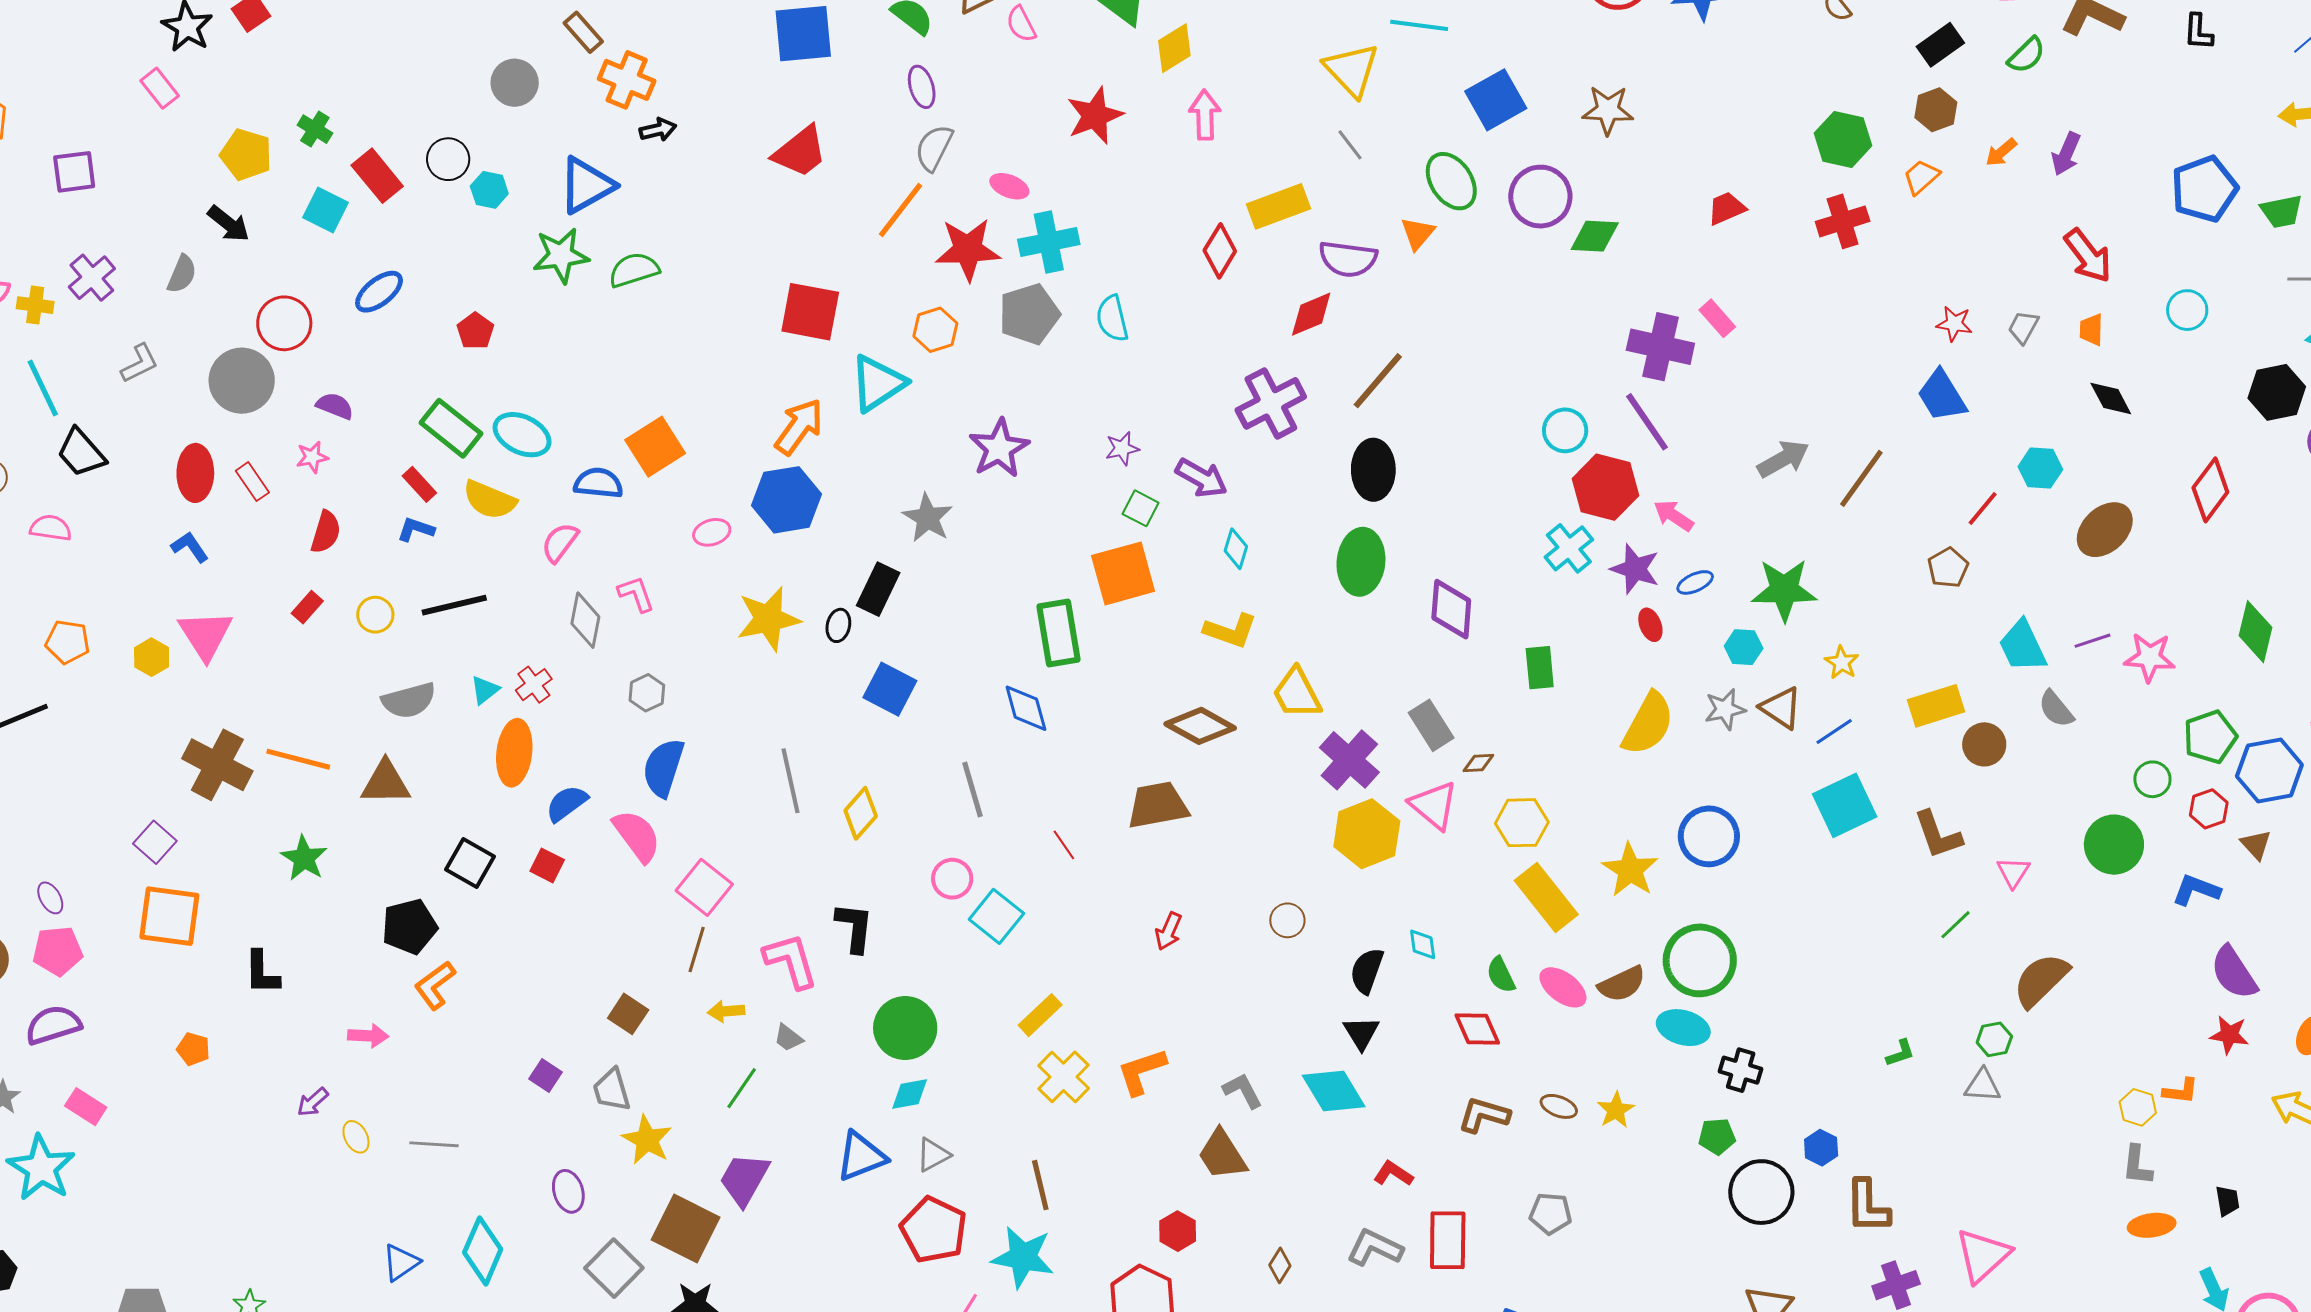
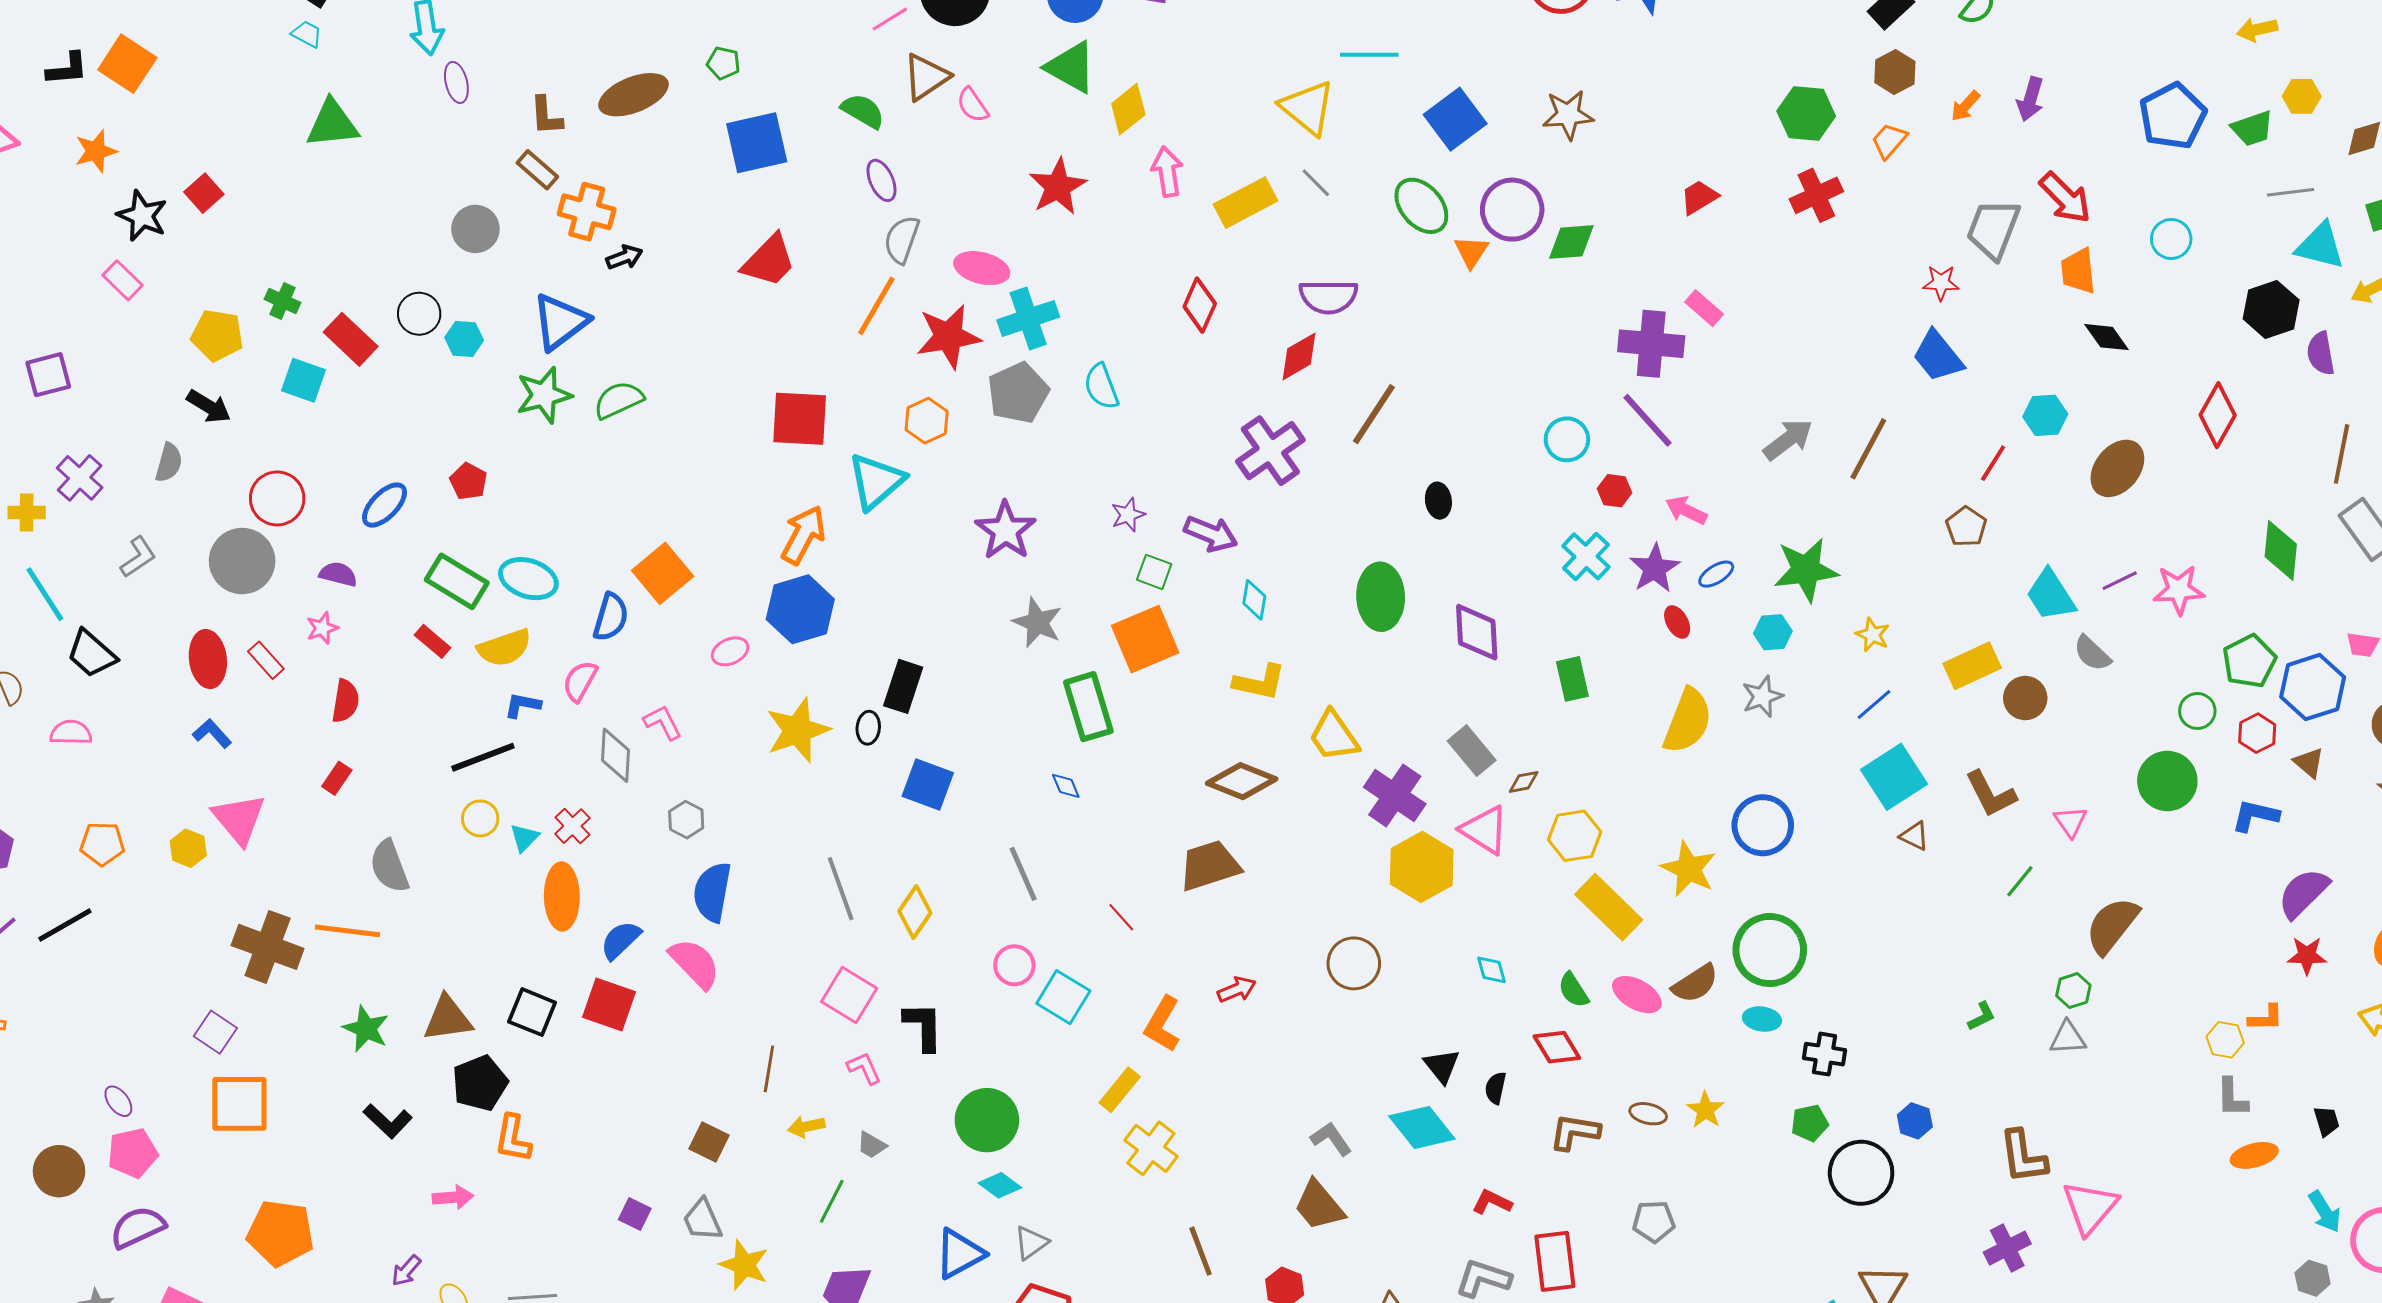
pink ellipse: (1009, 186) -> (982, 268), size x1.4
yellow rectangle: (1278, 206) -> (1246, 203), moved
orange triangle: (1418, 233) -> (1471, 252), moved
blue ellipse: (379, 292) -> (385, 505), moved
gray trapezoid: (2023, 327) -> (1993, 229), moved, size x1.8
orange trapezoid: (2091, 330) -> (2078, 271), size x1.4
black ellipse: (1373, 470) -> (1438, 501), moved, size x0.6
blue semicircle: (598, 483) -> (611, 617), turned 108
red hexagon: (1605, 487) -> (1615, 491), size x0.5
yellow semicircle: (490, 500) -> (504, 648), turned -34
gray star: (928, 518) -> (1037, 622), moved
blue L-shape: (416, 529) -> (522, 705), moved
purple star: (1635, 569) -> (1655, 568), turned 30
yellow circle: (375, 615) -> (480, 818), moved
gray semicircle: (409, 700) -> (389, 866), moved, turned 92
blue diamond: (1026, 708) -> (1066, 786), size x0.6
brown triangle: (1781, 708) -> (1914, 836), moved, size x0.7
brown triangle: (385, 783) -> (448, 1019), moved
red square: (547, 865) -> (609, 1005), size x1.6
pink square: (704, 887) -> (849, 995), moved
brown circle: (1287, 920) -> (1354, 963), size x1.5
red arrow: (1169, 931) -> (1237, 990), turned -129
pink L-shape: (791, 961) -> (864, 1068), size x0.6
black semicircle: (1367, 971) -> (1496, 1088), moved, size x0.7
black L-shape: (262, 972) -> (388, 1121), moved, turned -39
purple semicircle: (2234, 973) -> (2303, 893), turned 86
orange L-shape: (435, 985) -> (513, 1138), turned -36
cyan ellipse: (1683, 1028) -> (1762, 1019), size x0.7
orange pentagon: (193, 1049) -> (280, 1233), size x2.0
orange L-shape: (1142, 1071) -> (1162, 1024), moved, turned -34
cyan diamond: (910, 1094) -> (1000, 1185), turned 54
brown line: (1040, 1185) -> (1201, 1251), moved
brown L-shape: (1867, 1206) -> (2023, 1157), moved

